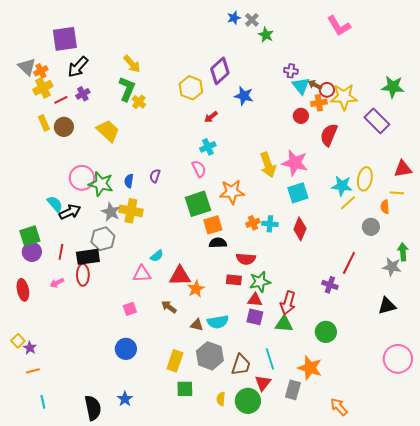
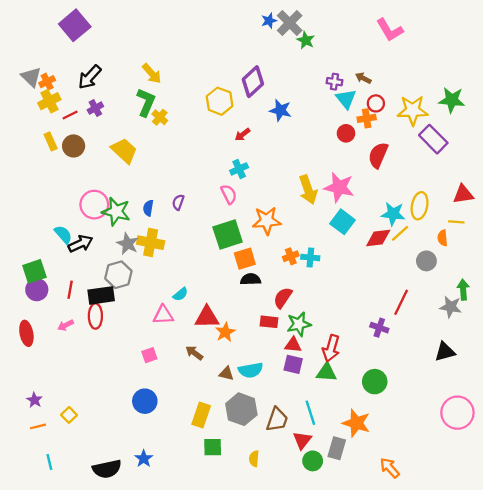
gray cross: (252, 20) -> (290, 23), size x1.6
purple square: (65, 39) -> (75, 25), moved, turned -32
brown arrow: (315, 85) -> (363, 78), moved
yellow star: (344, 97) -> (413, 110), moved
cyan square: (298, 193) -> (343, 222), turned -35
red diamond: (300, 229) -> (378, 238), moved, turned 60
red semicircle: (246, 259) -> (283, 298), turned 120
yellow square: (18, 341) -> (69, 415), moved
green circle: (248, 401) -> (313, 461), moved, size x0.7
black semicircle: (93, 408) -> (107, 469), turned 90

